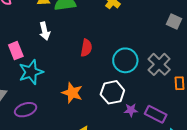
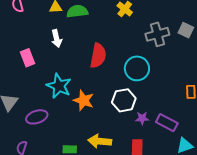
red semicircle: (86, 48) -> (98, 56), size x1.4
gray cross: (159, 64) -> (157, 34), moved, turned 30
cyan star: (31, 72) -> (59, 86), moved, turned -30

